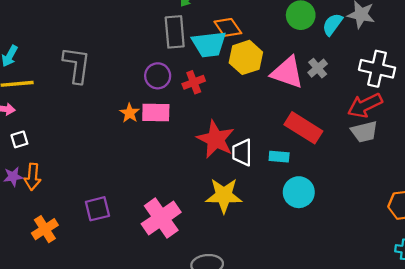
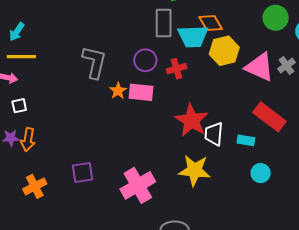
gray L-shape: (77, 65) -> (94, 62), moved
cyan circle: (299, 192) -> (261, 173), size x0.7

